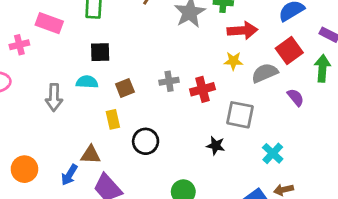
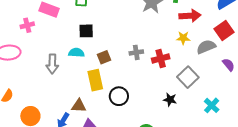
gray square: (240, 115) -> (188, 77), turned 35
yellow rectangle: (113, 119) -> (95, 80), size x1.5

